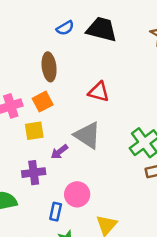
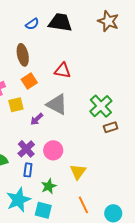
orange square: (43, 102) -> (29, 81), moved
purple cross: (34, 173) -> (26, 149), moved, turned -30
blue rectangle: (56, 212) -> (28, 170), moved

